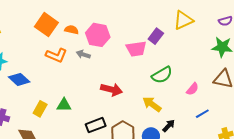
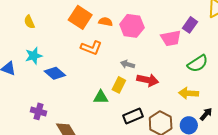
gray arrow: (83, 54) -> (127, 64), moved
yellow arrow: (152, 104) -> (189, 93), turned -30
yellow rectangle: (40, 109) -> (119, 85), moved

